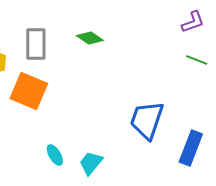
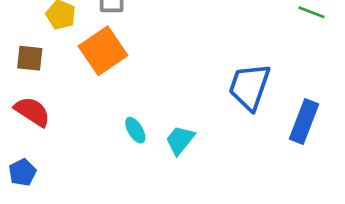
orange square: (29, 91) -> (103, 51), turned 33

